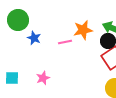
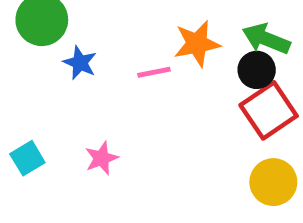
cyan square: (12, 78) -> (27, 158), turned -32

